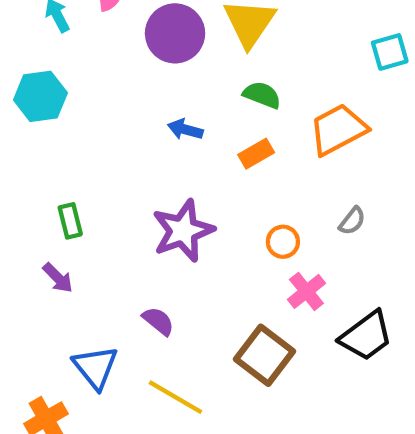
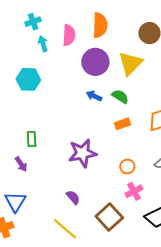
green semicircle: (262, 95) -> (120, 96), moved
blue arrow: (185, 129) -> (94, 96), moved
purple semicircle: (158, 321) -> (73, 197), moved
blue triangle: (95, 367) -> (15, 202), moved

